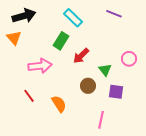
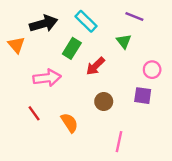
black arrow: (24, 16) -> (44, 24), moved
green triangle: (105, 70) -> (124, 41), moved
purple square: (116, 92) -> (143, 96), moved

